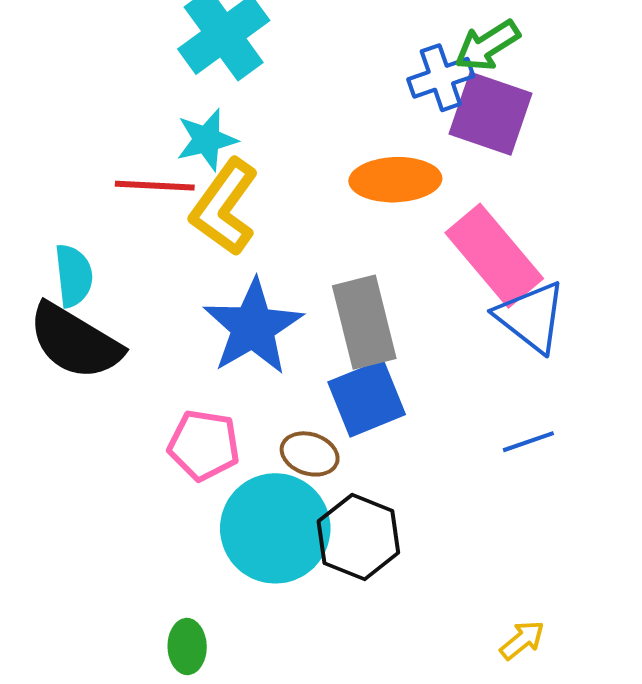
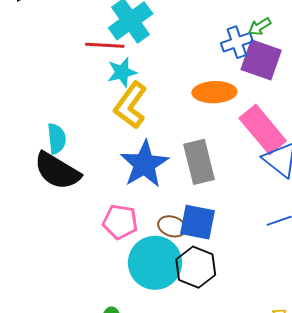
green arrow: (487, 46) -> (260, 27), size x0.7
red line: (155, 186) -> (105, 45), moved
blue square: (367, 398) -> (198, 222), moved, turned 33

